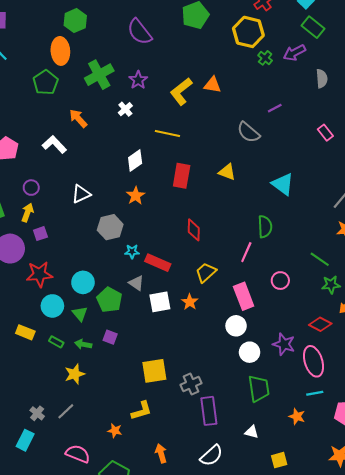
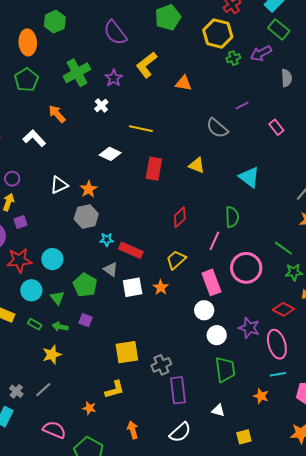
orange ellipse: (60, 51) -> (28, 42), moved
green cross: (265, 58) -> (233, 58), turned 32
yellow L-shape: (181, 91) -> (147, 65), moved
pink rectangle: (325, 133) -> (276, 127), moved
white diamond: (135, 160) -> (110, 154), turned 60
orange star: (136, 196) -> (89, 189), moved
red diamond: (194, 230) -> (180, 217), moved, turned 45
pink circle: (280, 281) -> (246, 268), size x1.8
cyan circle: (83, 282) -> (52, 259), moved

